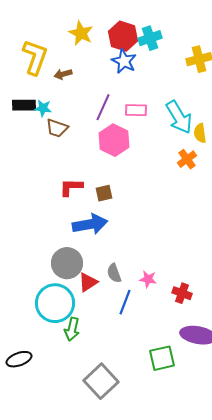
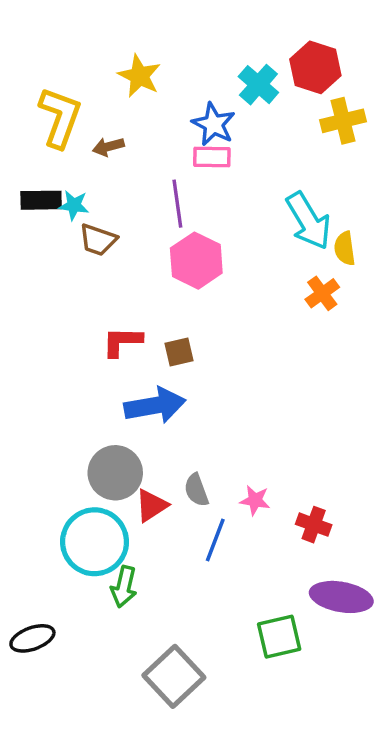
red hexagon: (123, 36) -> (315, 67), moved
cyan cross: (150, 38) -> (258, 85), turned -30
purple line: (103, 107) -> (177, 204), turned -32
pink rectangle: (136, 110) -> (212, 157), moved

